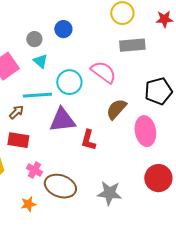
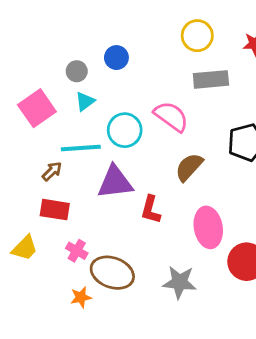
cyan triangle: (40, 61) -> (85, 101), turned 42
pink ellipse: (145, 131) -> (208, 227), moved
orange star: (28, 204) -> (81, 297), moved

